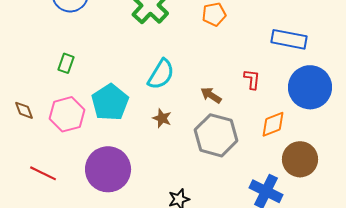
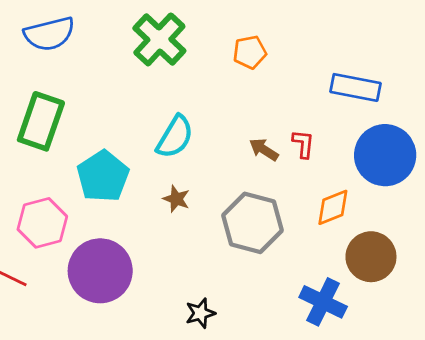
green rectangle: (66, 63) -> (41, 121), size x2.0
brown arrow: (211, 95) -> (264, 150), moved
pink hexagon: (67, 114) -> (42, 223), moved

